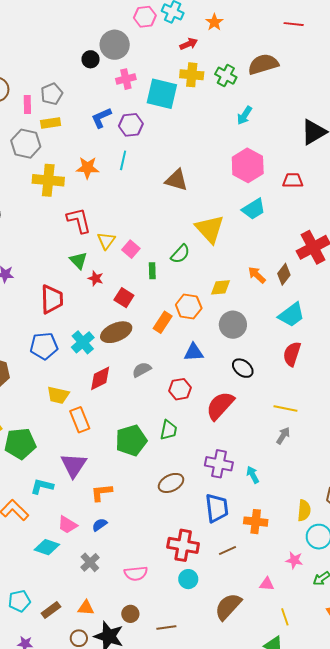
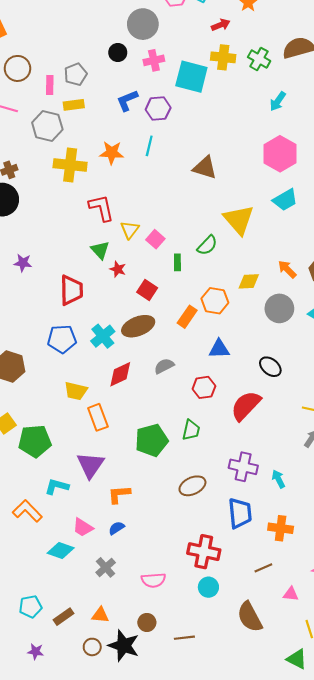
black circle: (91, 59) -> (118, 52), moved
gray circle: (233, 325) -> (279, 308), moved
brown line: (227, 550) -> (263, 568), moved
brown semicircle: (228, 607) -> (250, 617), turned -72

